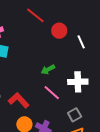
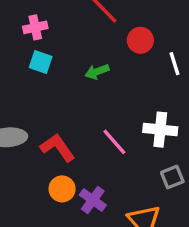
green arrow: (48, 70) -> (97, 72), moved
gray square: (75, 115) -> (172, 177), moved

